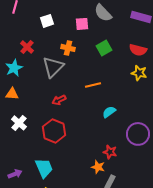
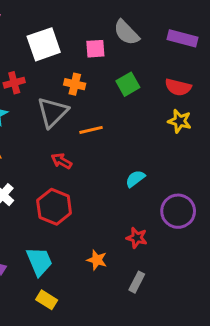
white square: (47, 21) -> (44, 44), size x1.6
red cross: (27, 47) -> (14, 83), turned 32
orange line: (93, 85) -> (91, 130), moved
red arrow: (59, 100) -> (61, 161), turned 56
orange star: (98, 167) -> (97, 260), moved

